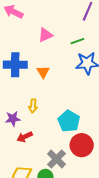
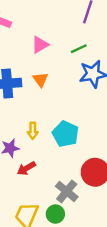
orange triangle: (43, 72) -> (40, 80), moved
cyan pentagon: (69, 121) -> (65, 134), moved

